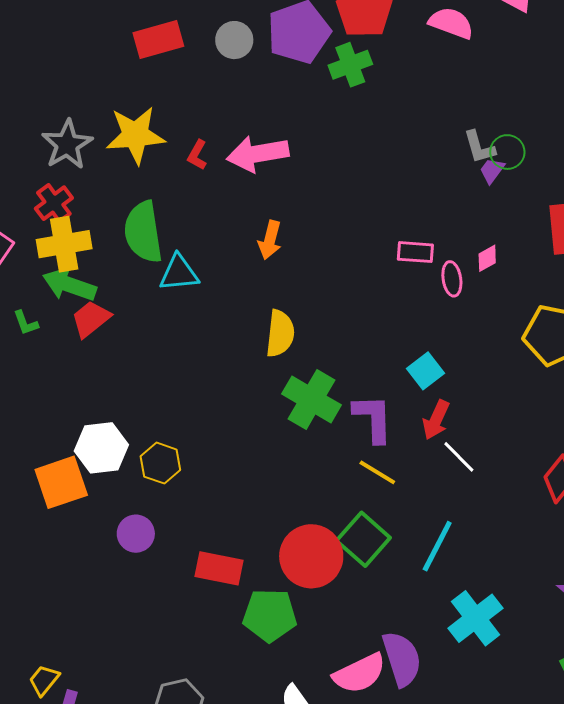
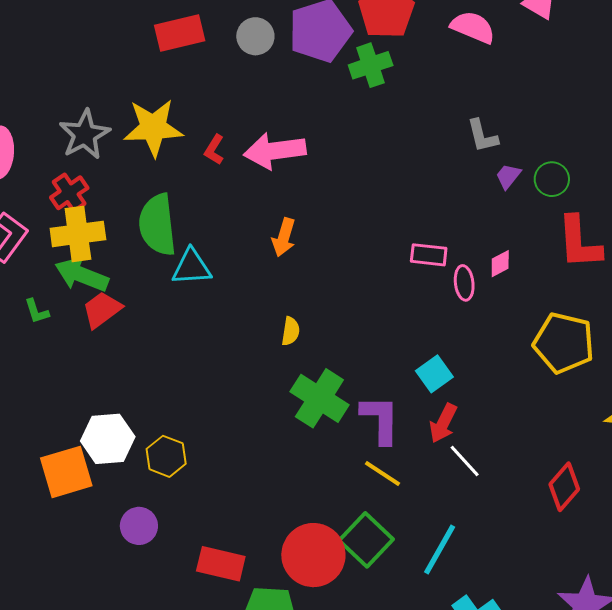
gray L-shape: (479, 147) -> (482, 136), moved
green circle: (507, 152) -> (552, 179), moved
yellow semicircle: (280, 333) -> (291, 331), size x0.6

